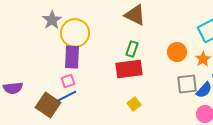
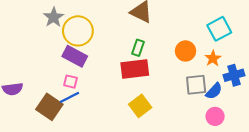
purple rectangle: (72, 57) -> (75, 56), turned -65
pink square: (68, 81) -> (71, 82), turned 32
yellow square: (134, 104) -> (140, 106), size x1.5

